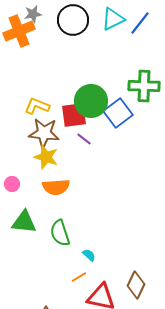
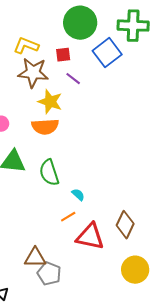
green circle: (91, 101) -> (80, 23), moved
red square: (74, 115) -> (63, 55), size x0.6
yellow star: (46, 157) -> (50, 102), moved

